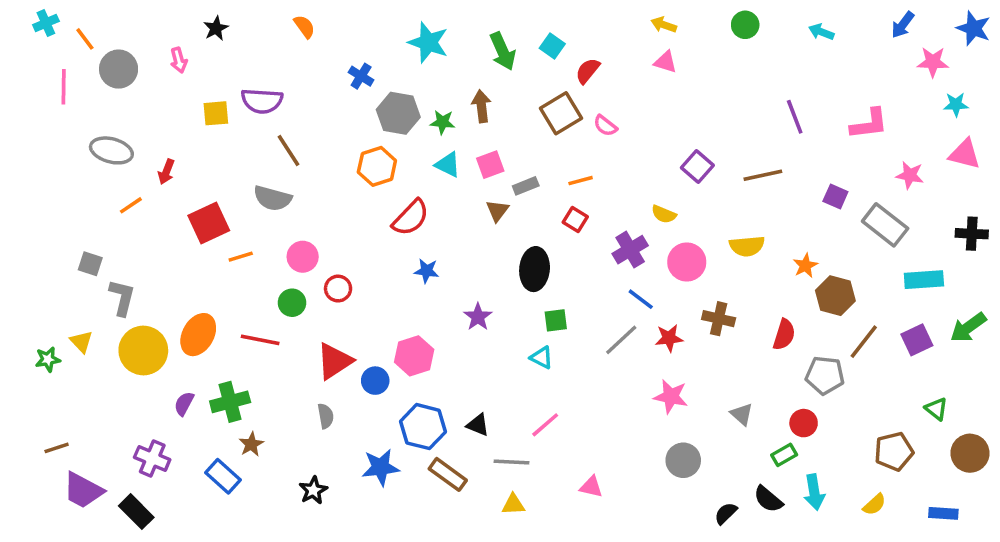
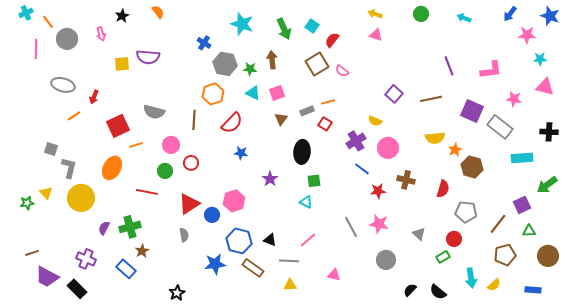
orange semicircle: (304, 27) -> (158, 12), moved
brown line: (288, 150) -> (194, 120), moved, turned 36
gray rectangle: (526, 186) -> (307, 111), moved
purple square: (835, 196) -> (472, 111), size x1.6
yellow semicircle: (747, 246) -> (435, 138), moved
orange ellipse: (198, 335) -> (112, 168), moved
gray line: (621, 340) -> (351, 227), moved, turned -75
purple square: (917, 340) -> (522, 205), moved
brown line: (864, 342) -> (498, 224), moved
green triangle: (936, 409) -> (529, 231), turned -40
black star: (313, 490) -> (177, 293), moved
cyan arrow: (814, 492) -> (471, 278), moved
black semicircle: (768, 499) -> (438, 292), moved

